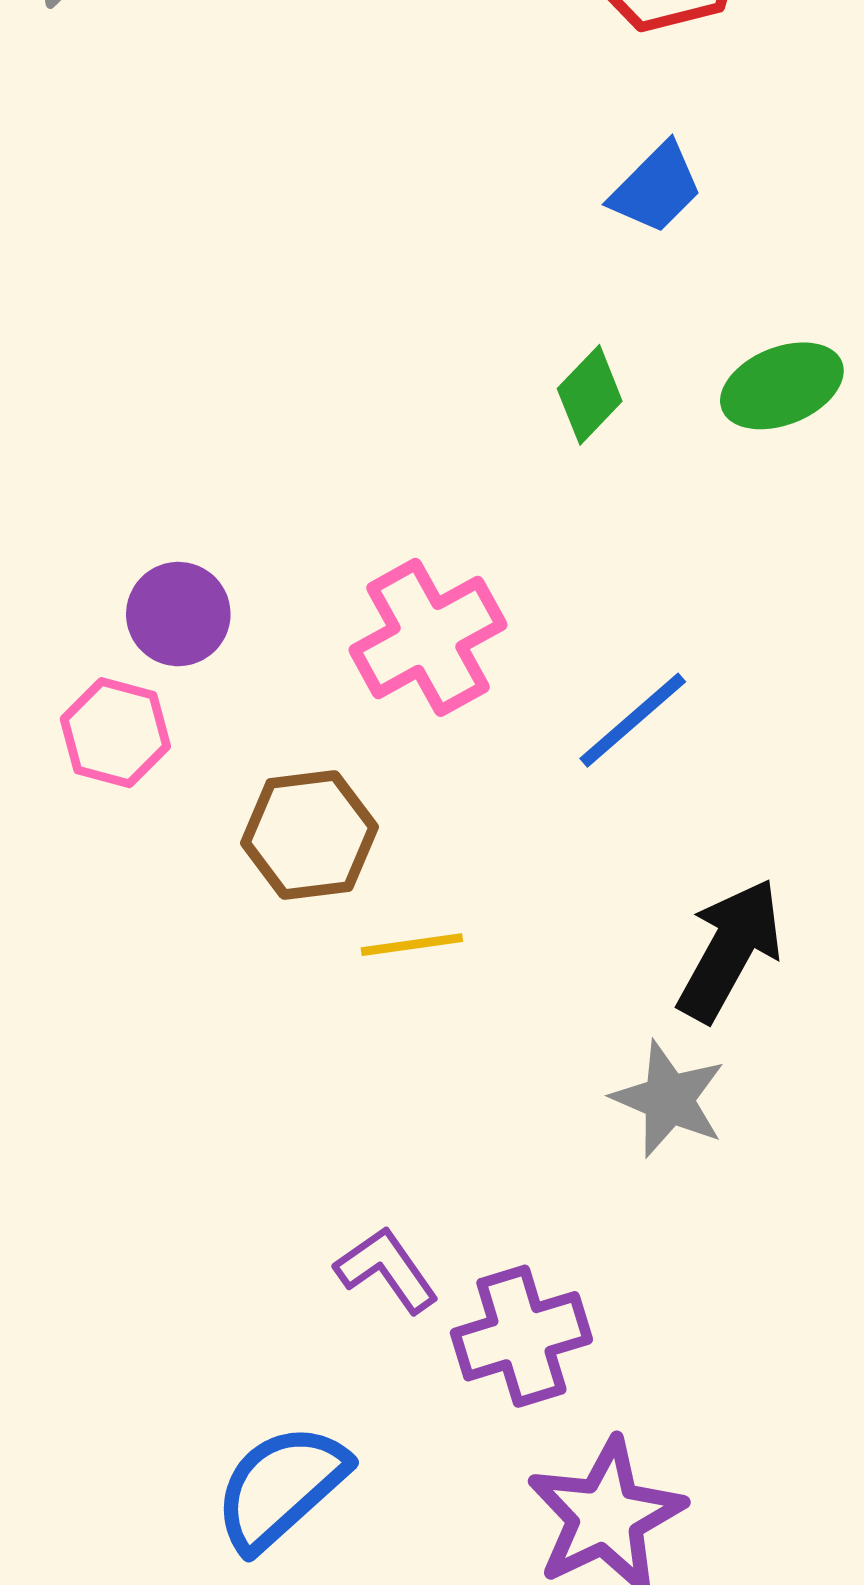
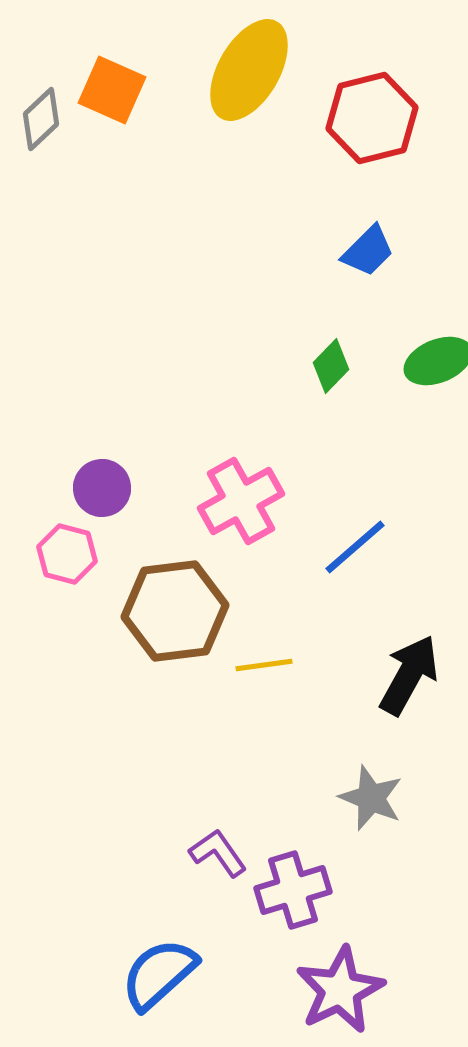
brown hexagon: (309, 835) -> (175, 611), size x1.4
yellow line: (412, 945) -> (264, 665), moved
gray star: (669, 1099) -> (371, 798), moved

